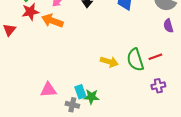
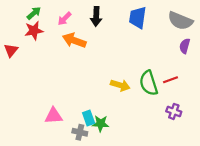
orange arrow: (52, 21) -> (74, 40), moved
purple semicircle: (168, 26) -> (185, 46), turned 32
purple cross: (158, 86) -> (174, 111), turned 32

